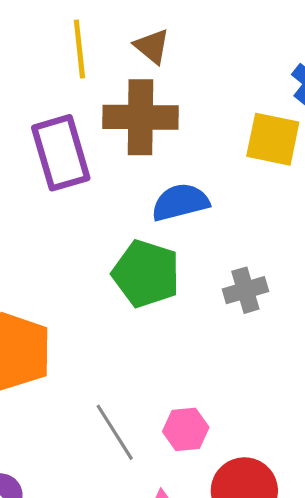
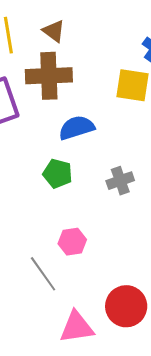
green pentagon: (146, 274) -> (58, 174), size x0.7
pink hexagon: (186, 429) -> (72, 242), moved

